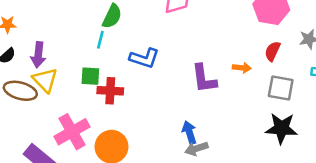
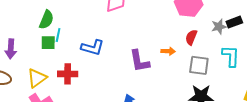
green semicircle: (112, 16) -> (46, 20), moved
green square: (90, 76) -> (48, 43), moved
yellow triangle: (45, 80) -> (37, 78), moved, turned 40

